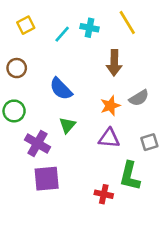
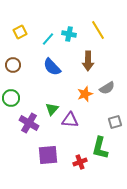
blue semicircle: (61, 89) -> (52, 67), moved
purple triangle: (109, 138) -> (70, 120), moved
purple square: (47, 179) -> (48, 155), moved
red cross: (104, 194) -> (80, 162), turned -32

